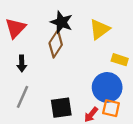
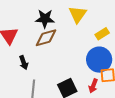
brown diamond: (56, 44) -> (46, 38), turned 60
yellow rectangle: (120, 60) -> (102, 34), turned -32

